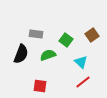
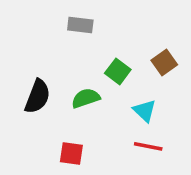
gray rectangle: (36, 34) -> (80, 25), moved
red line: (83, 82) -> (148, 146), turned 49

